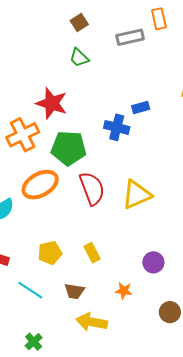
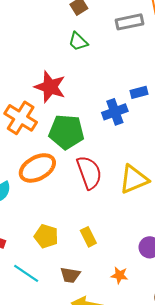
blue cross: (117, 127) -> (115, 112), turned -35
orange cross: (23, 135) -> (21, 118), turned -32
yellow pentagon: (50, 253) -> (46, 236), turned 30

